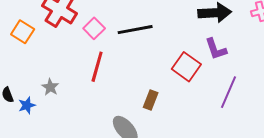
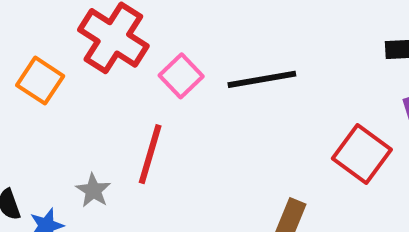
red line: (97, 67) -> (150, 154), moved

